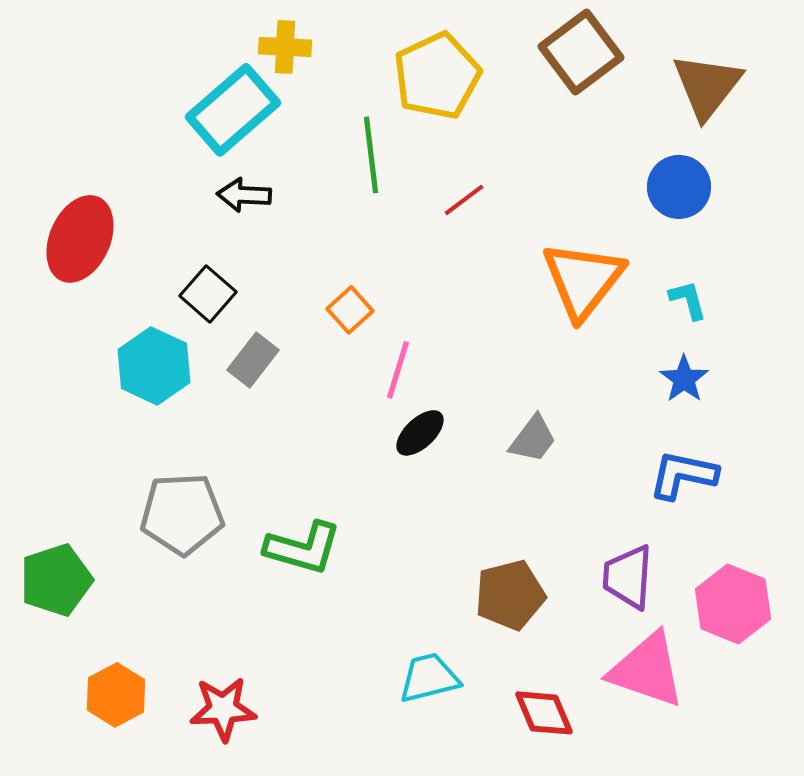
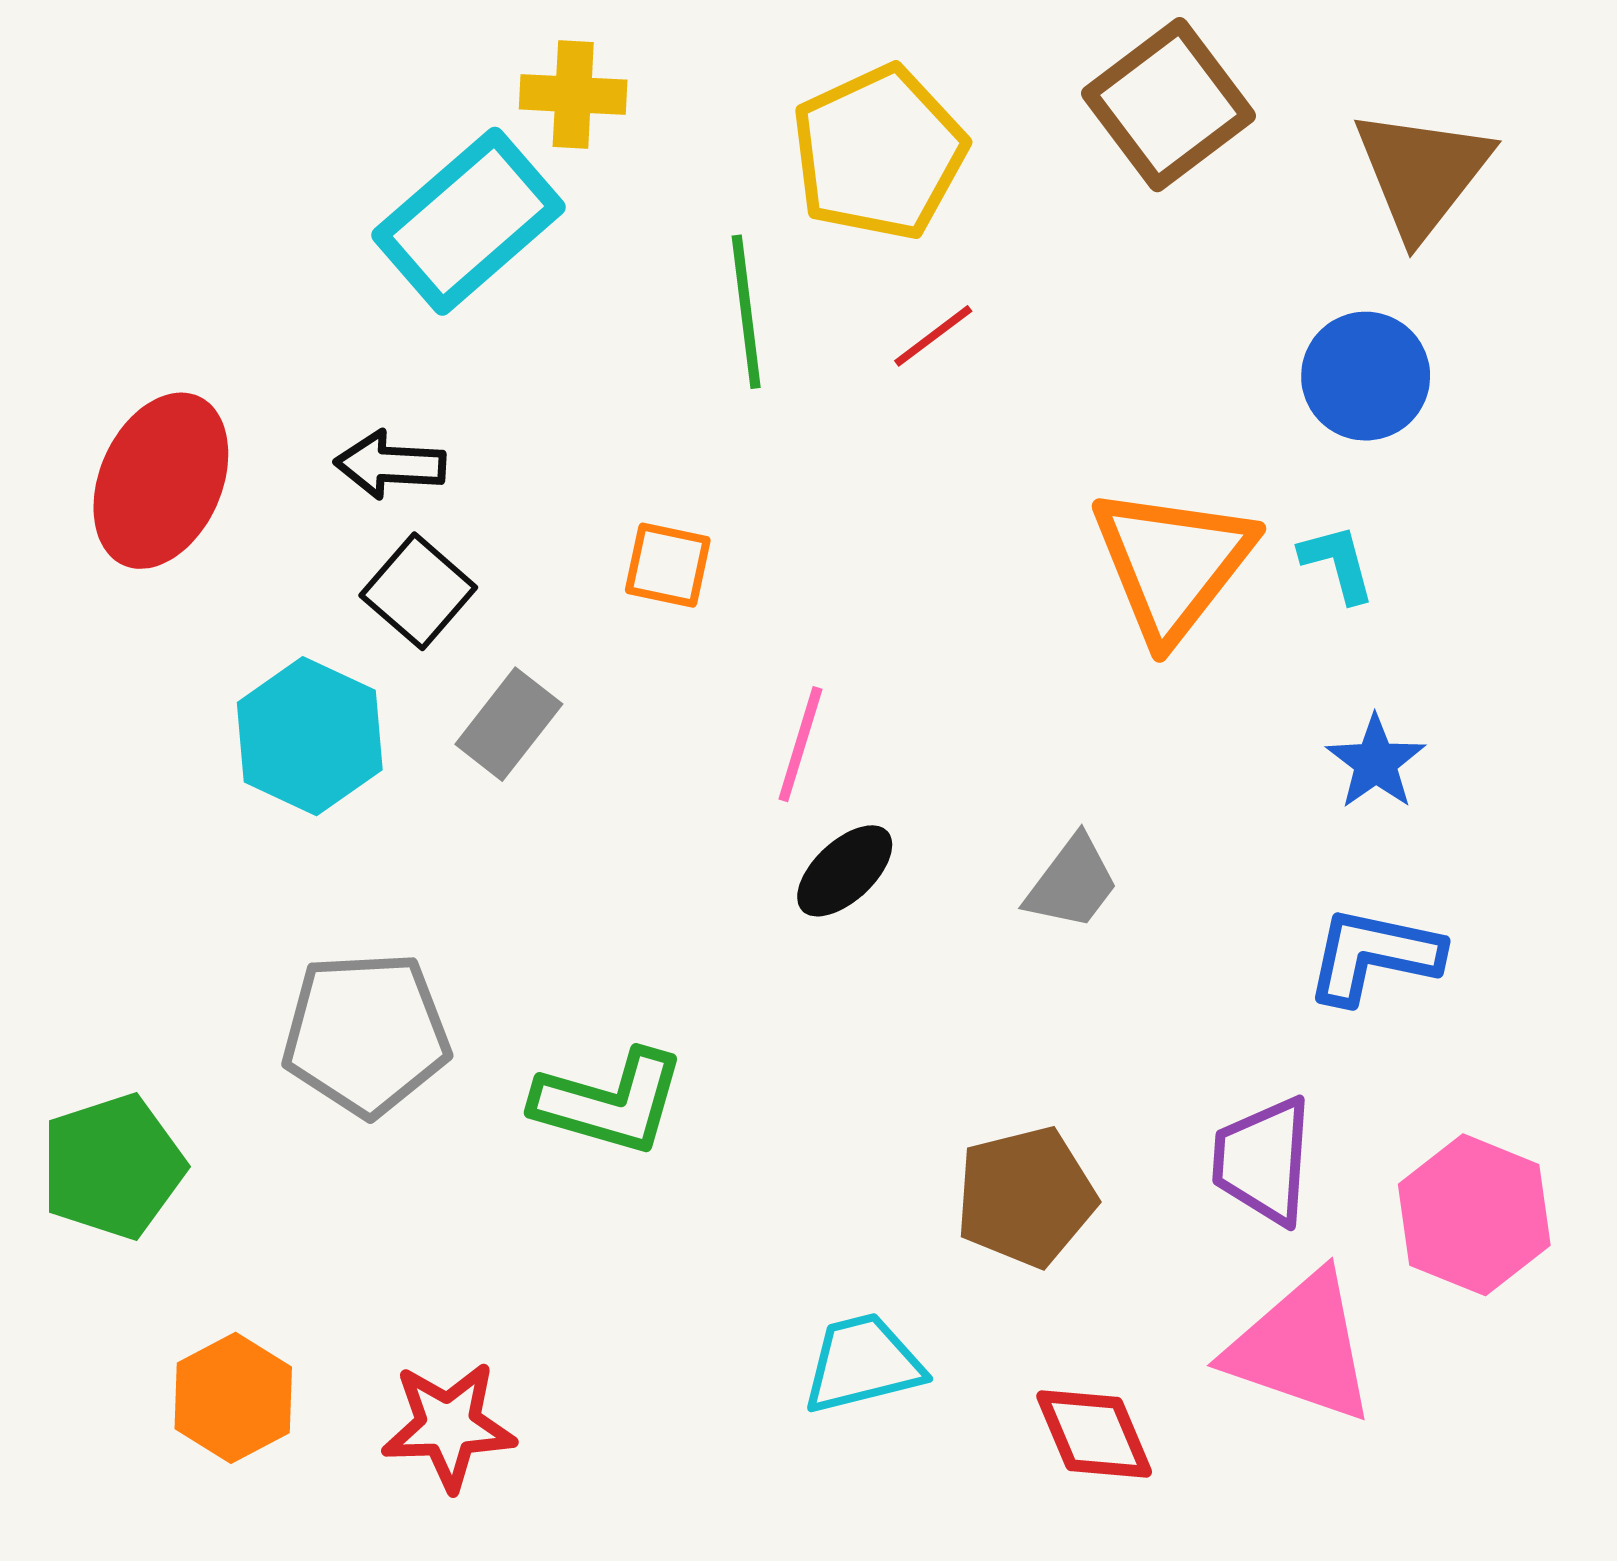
black arrow: (244, 195) -> (390, 465), moved
red line: (464, 200) -> (933, 336), moved
cyan L-shape: (688, 300) -> (1337, 563), moved
orange square: (350, 310) -> (668, 565), moved, turned -36

